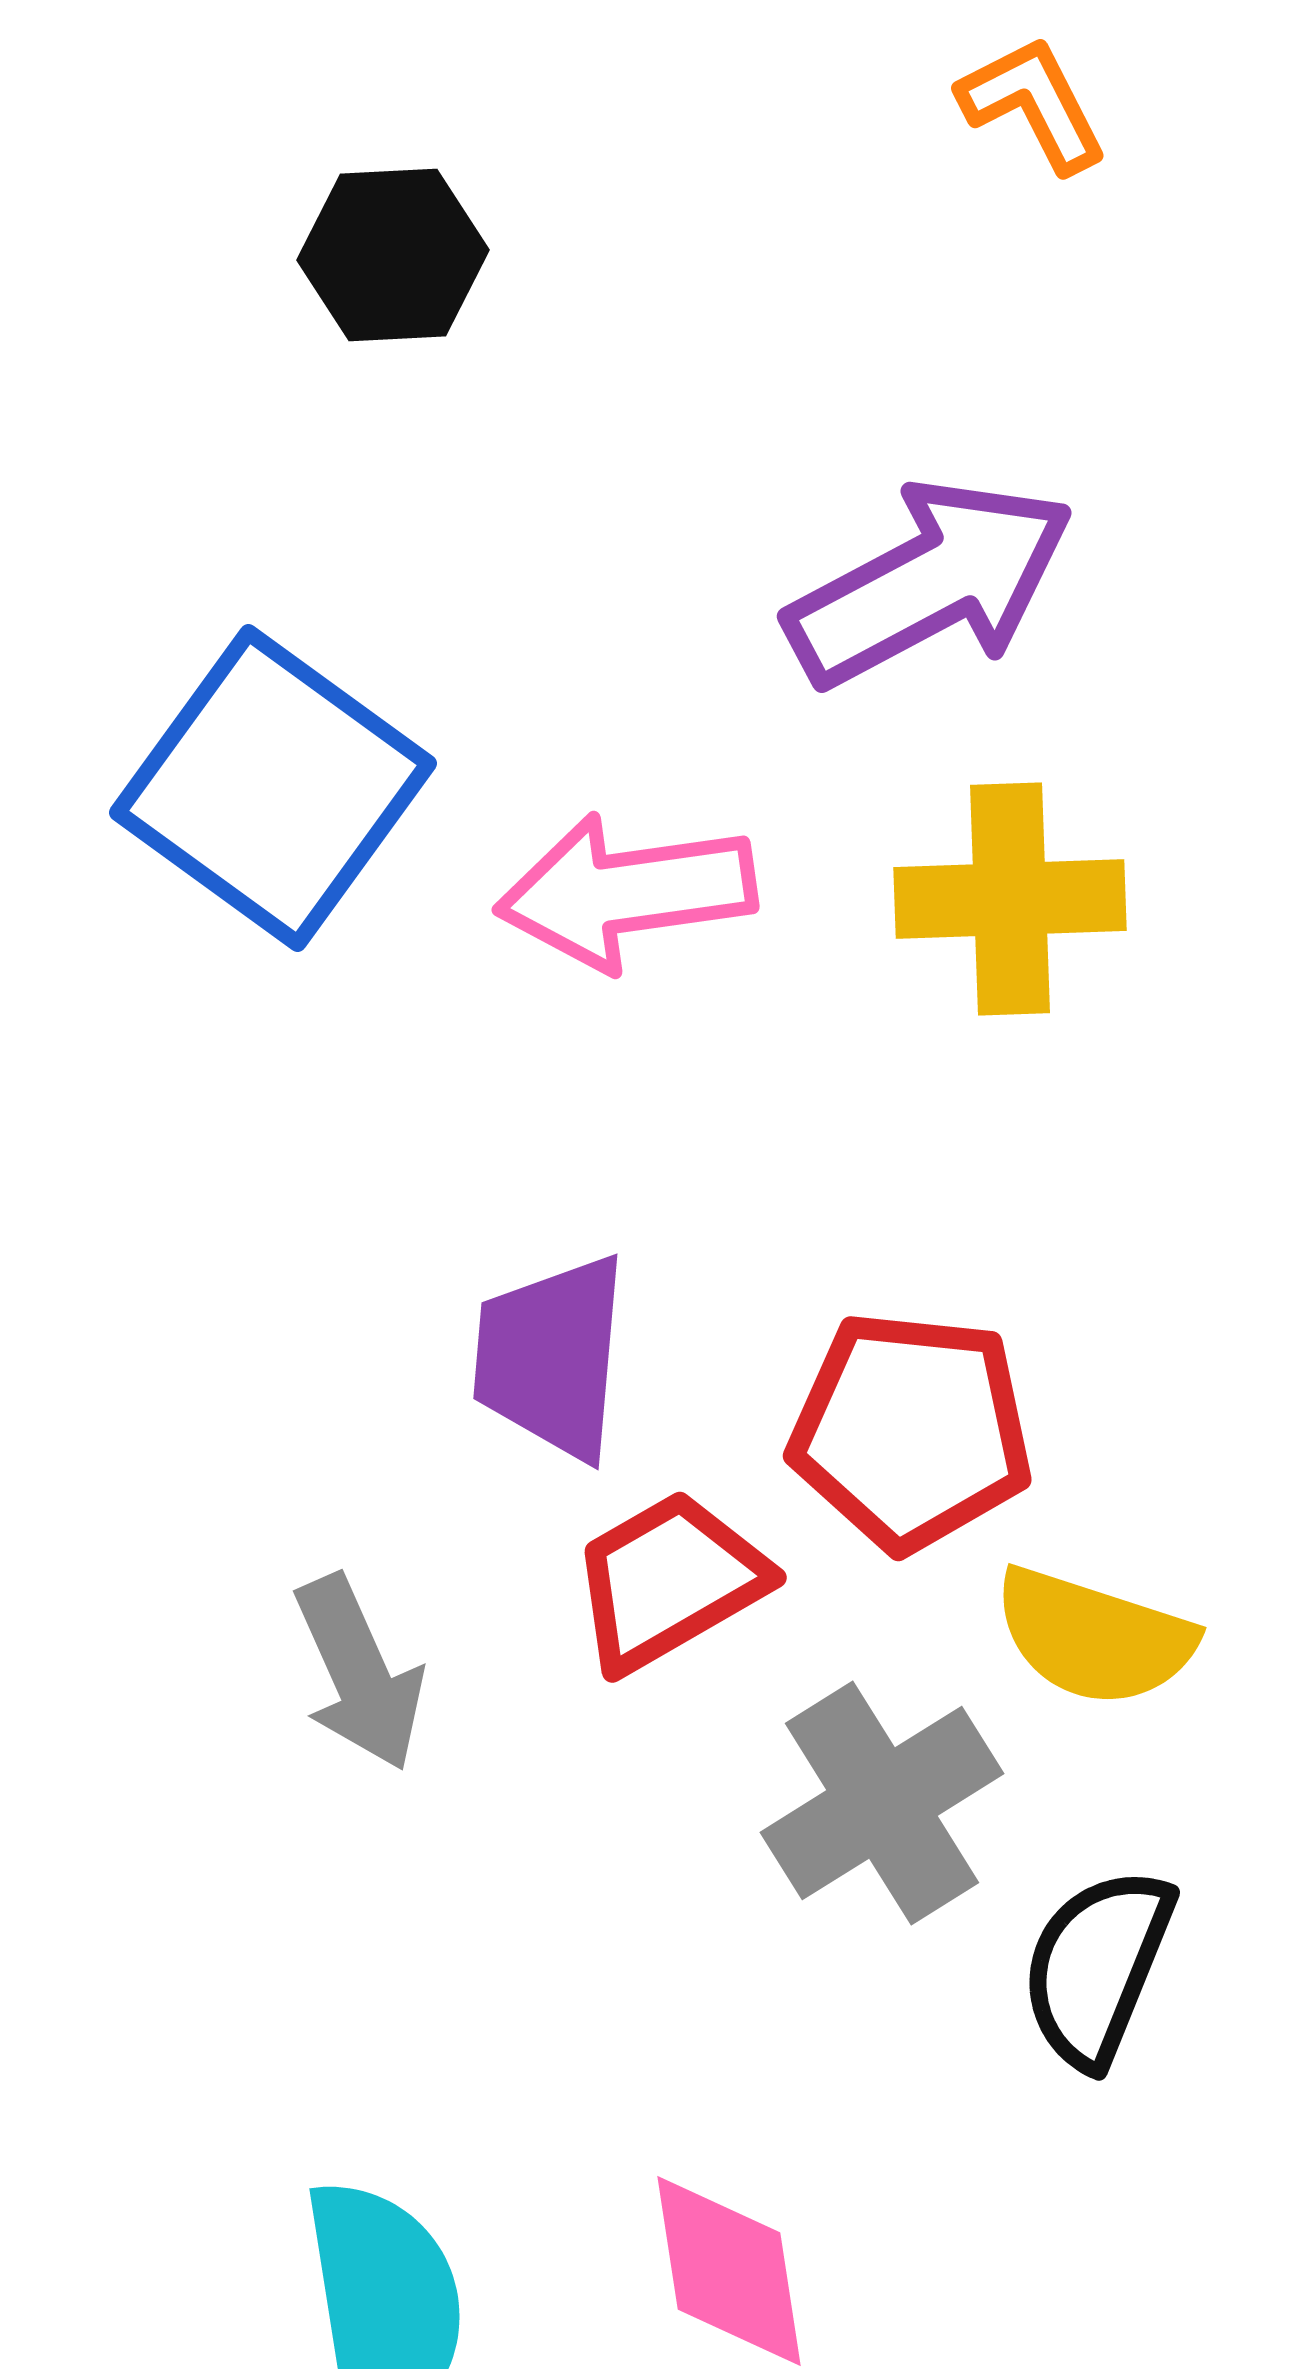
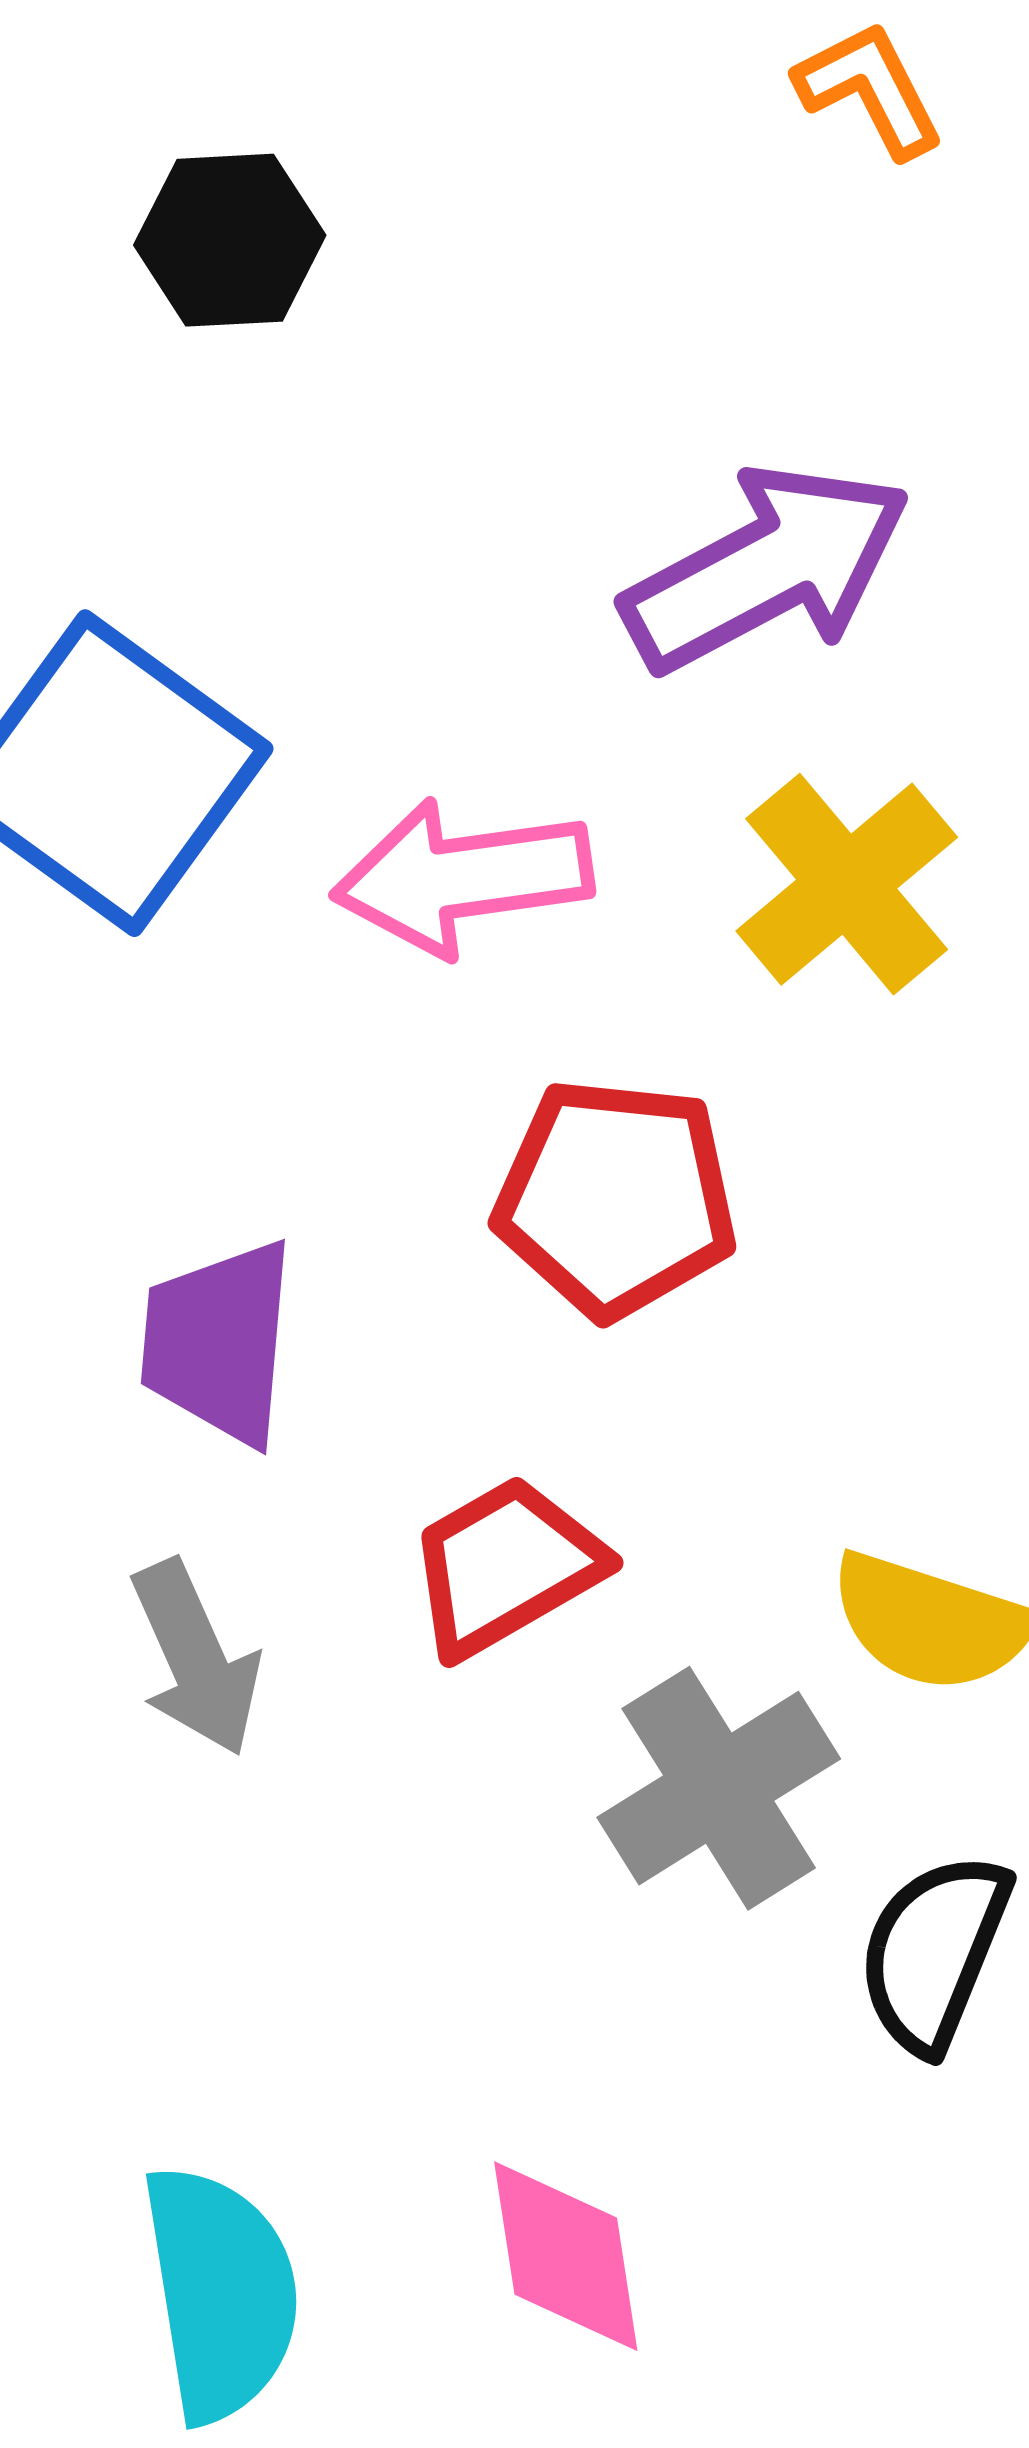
yellow cross: (1010, 899) -> (847, 884), turned -38
purple trapezoid: (551, 1357) -> (219, 1342), moved
red pentagon: (911, 1431) -> (616, 1198), moved

